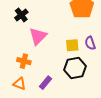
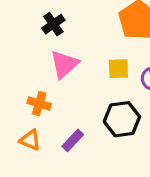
black cross: (21, 15) -> (53, 24), moved
yellow square: (72, 45) -> (118, 69), moved

